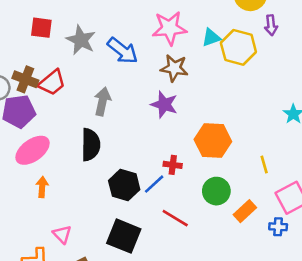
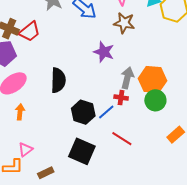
gray arrow: (102, 101) -> (127, 78), moved
purple star: (164, 105) -> (104, 52), moved
green circle: (216, 191) -> (155, 100), moved
pink triangle: (62, 234) -> (25, 150), moved, turned 35

